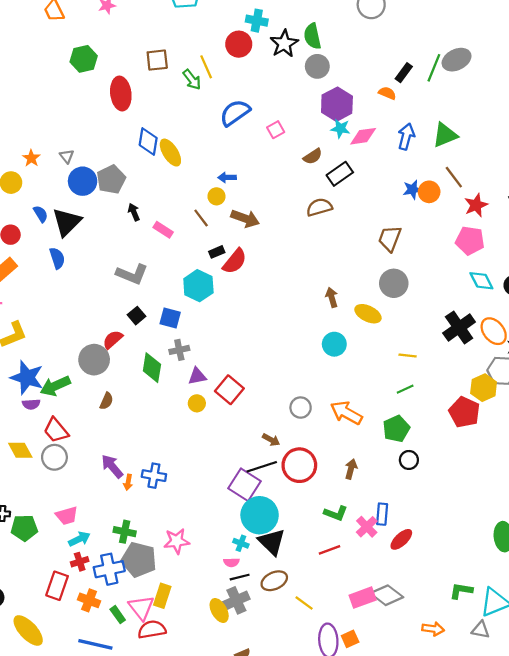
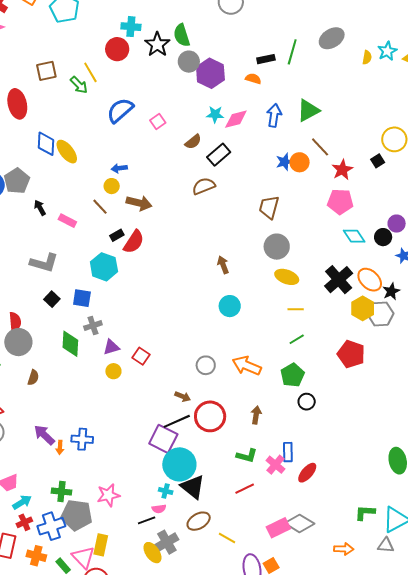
gray ellipse: (457, 60) -> (332, 38), moved
black rectangle: (404, 73) -> (266, 59), turned 48
purple hexagon: (337, 104) -> (210, 73), moved
yellow ellipse: (368, 314) -> (287, 277), moved
red semicircle: (113, 340) -> (15, 322), moved, turned 132
yellow hexagon: (484, 388) -> (363, 308), moved
red square: (229, 390) -> (141, 356), size x0.7
black line: (240, 577) -> (147, 520), moved

